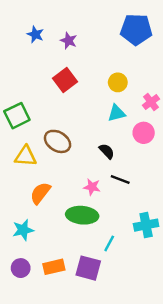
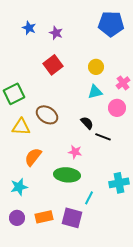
black line: (120, 180) -> (103, 137), moved

